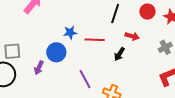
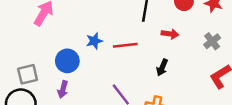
blue circle: (56, 52) -> (67, 61), moved
black arrow: (119, 54) -> (162, 68), moved

